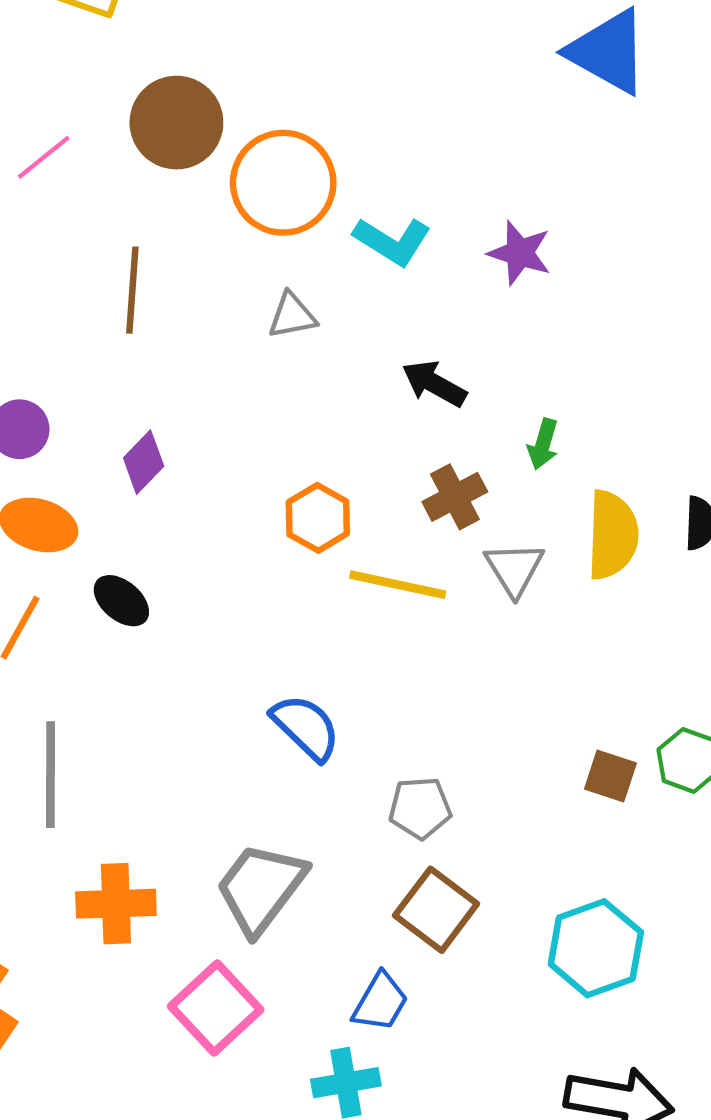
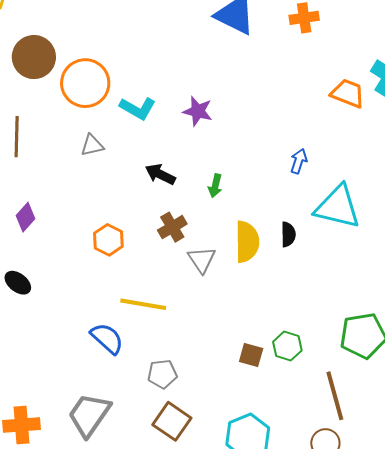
green arrow: (543, 444) -> (215, 186), moved
yellow line: (398, 585) -> (143, 304), moved

